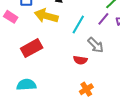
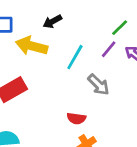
red semicircle: (80, 60) -> (76, 118), moved

